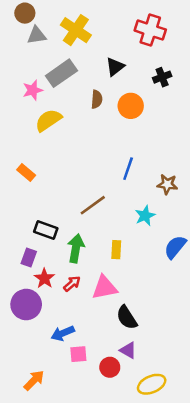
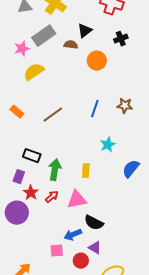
brown semicircle: (97, 99) -> (71, 45), moved, turned -88
brown star: (167, 184) -> (125, 106), moved
brown line: (93, 205) -> (53, 115), moved
black semicircle: (127, 318) -> (94, 223), turned -30
blue arrow: (63, 333) -> (73, 235), moved

